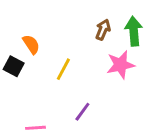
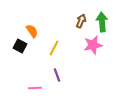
purple line: (82, 112) -> (57, 75), moved, turned -56

